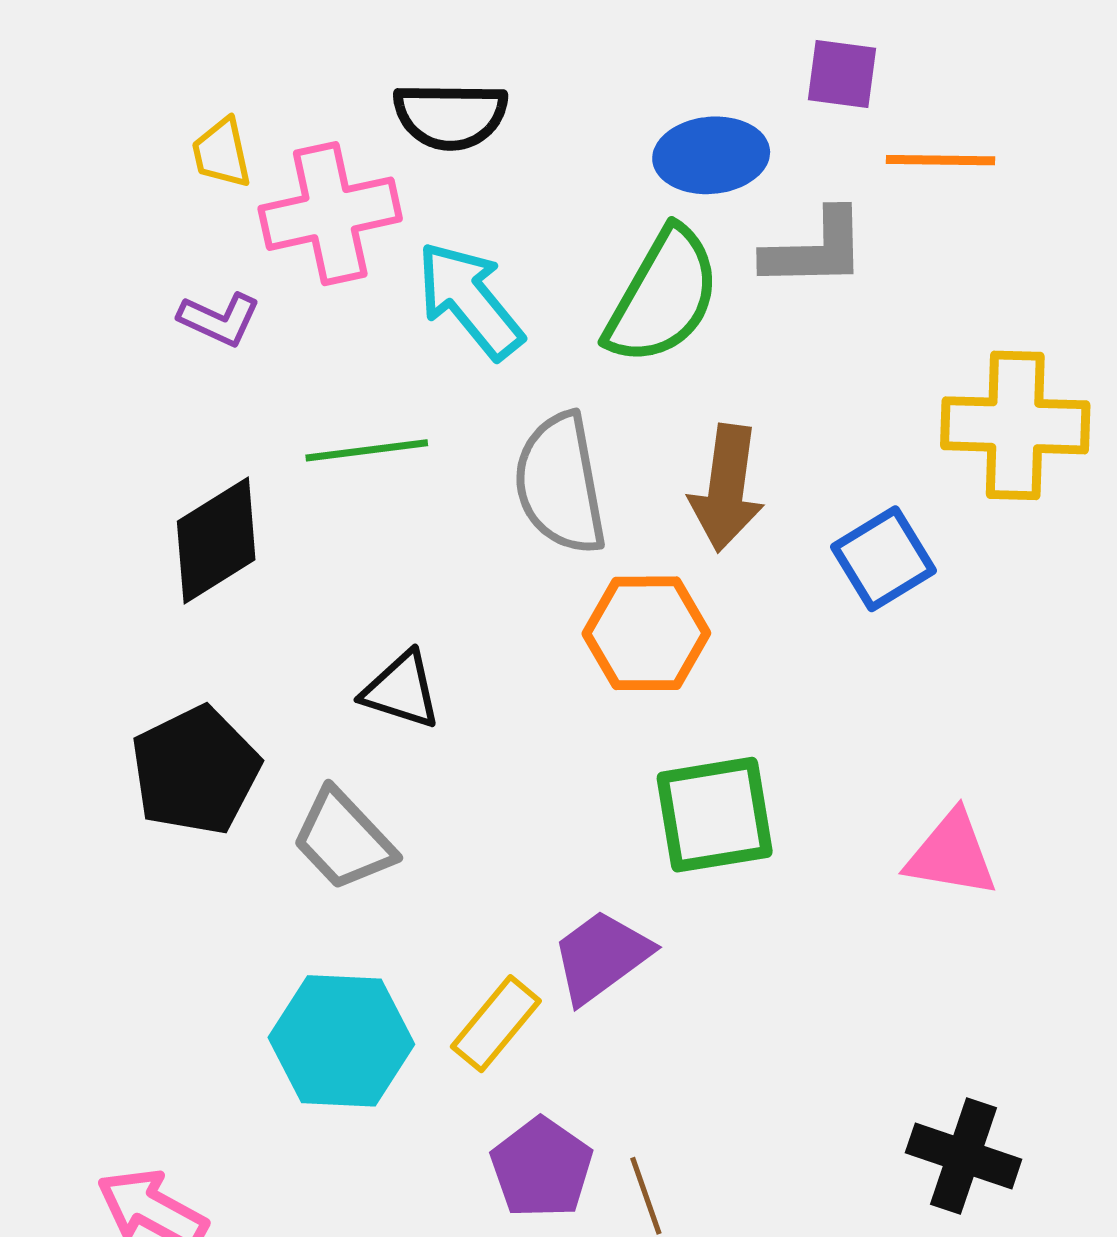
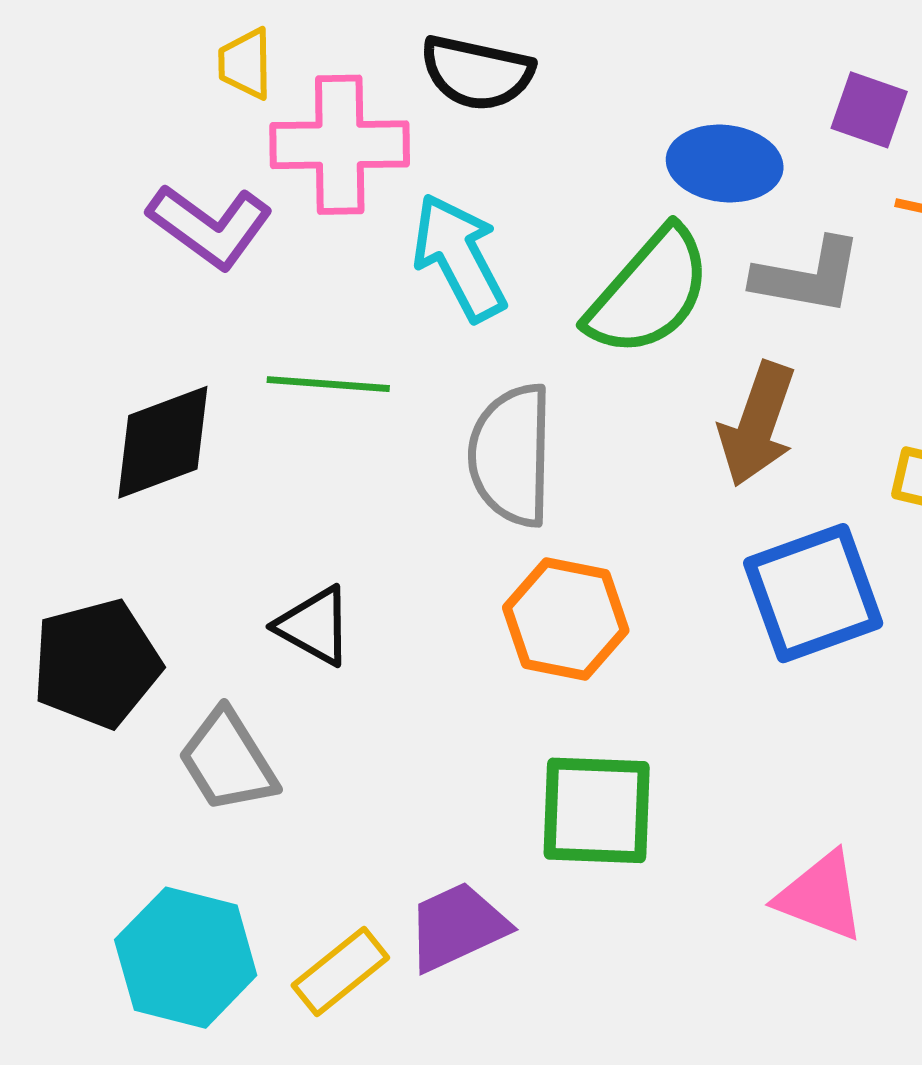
purple L-shape: (219, 319) -> (210, 226), size x1.5
brown arrow: (727, 488) -> (757, 424), moved
blue square: (883, 559) -> (813, 593), size x1.4

